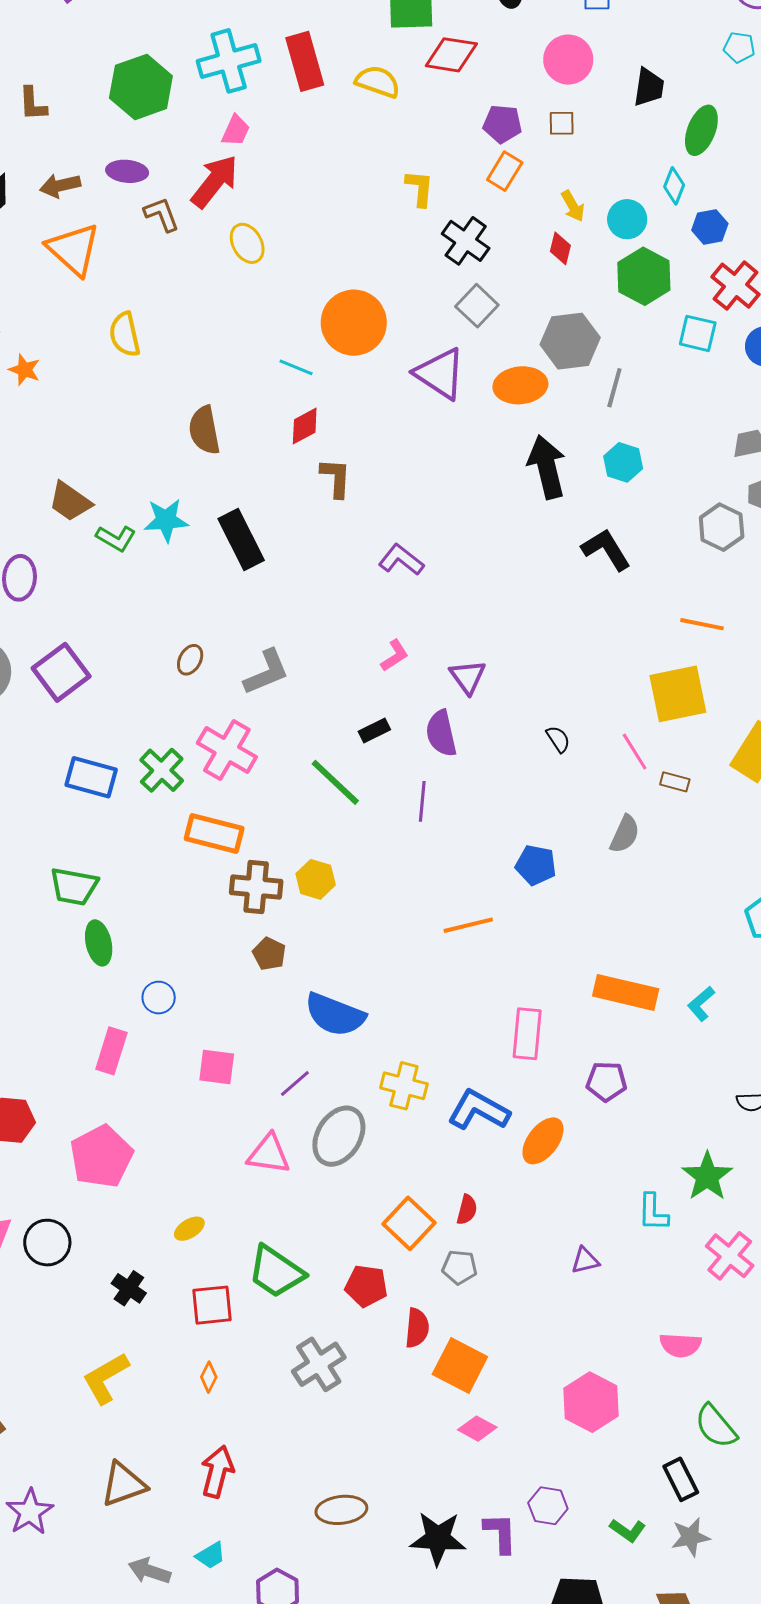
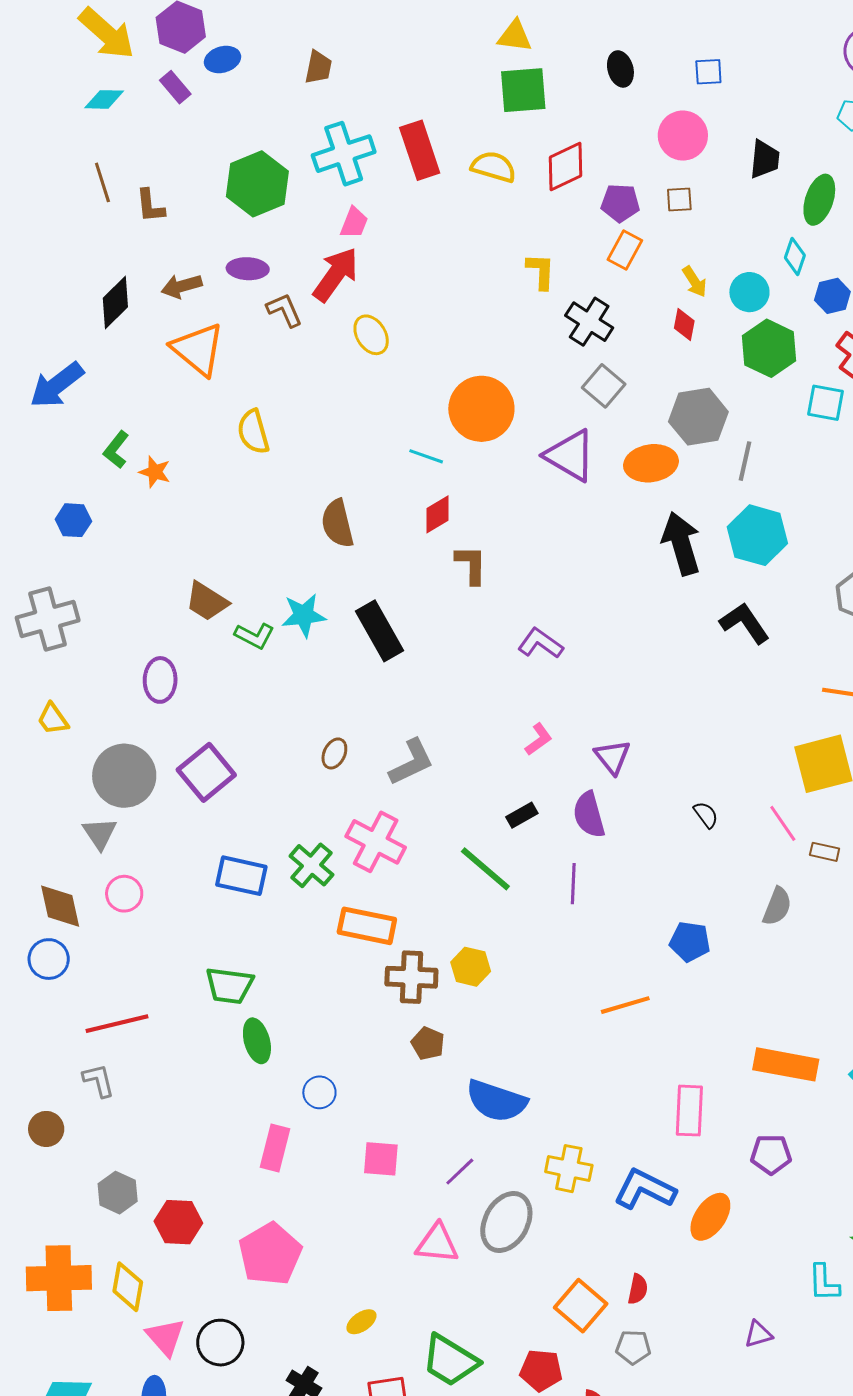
red diamond: (451, 55) -> (566, 166), moved, turned -32
cyan hexagon: (623, 462) -> (757, 535), size x1.5

